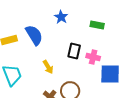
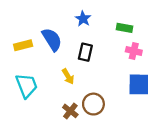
black rectangle: (74, 51) -> (85, 52), moved
pink cross: (93, 57) -> (134, 51), moved

